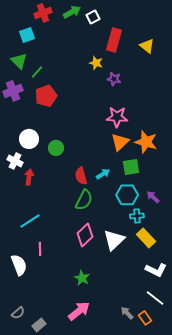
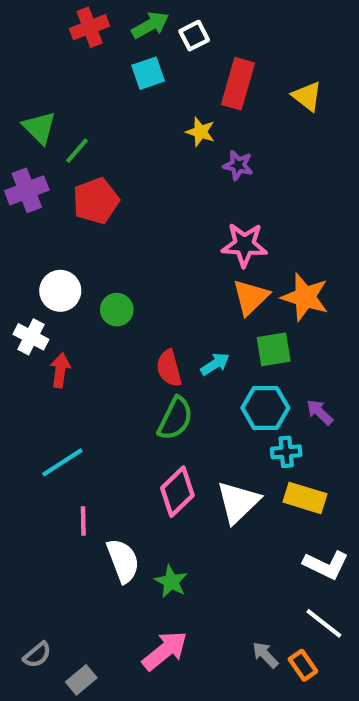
cyan square: (27, 35) -> (148, 73), moved
yellow rectangle: (146, 238) -> (305, 498), turned -30
white semicircle: (19, 265) -> (123, 561), moved

